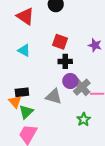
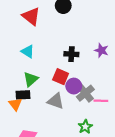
red square: (60, 42) -> (61, 77), moved
black cross: (65, 61) -> (71, 54), moved
green triangle: (26, 112) -> (31, 79), moved

